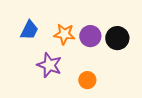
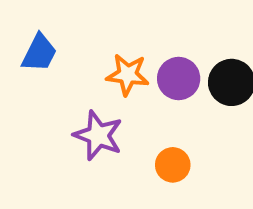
blue trapezoid: (29, 30) -> (39, 53), moved

